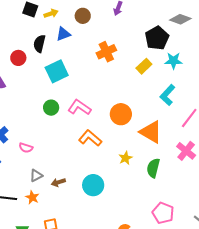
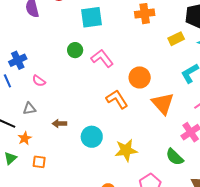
orange L-shape: (90, 138) -> (117, 99), moved
yellow star: (125, 158) -> (126, 150), moved, size x1.6
green semicircle: (153, 168) -> (175, 157), moved, turned -78
gray triangle: (36, 176) -> (29, 109), moved
orange star: (32, 197) -> (25, 138), moved

